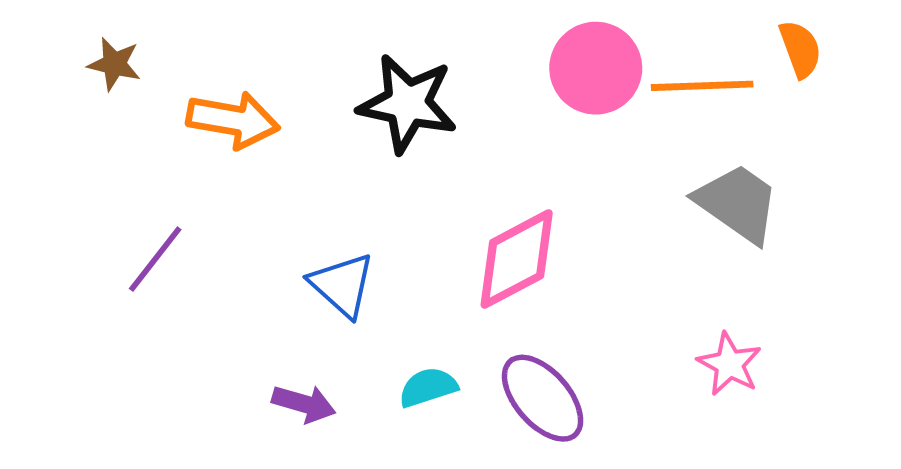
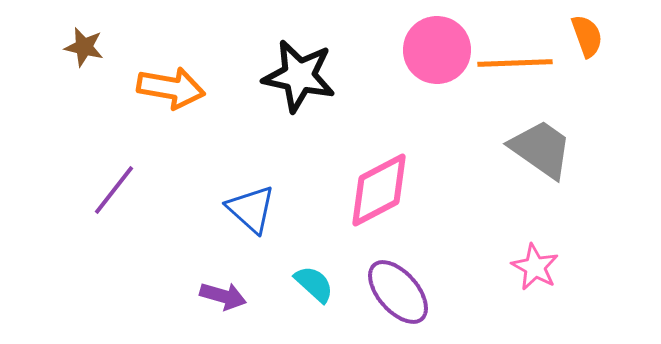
cyan semicircle: (428, 387) -> (314, 284), turned 60

